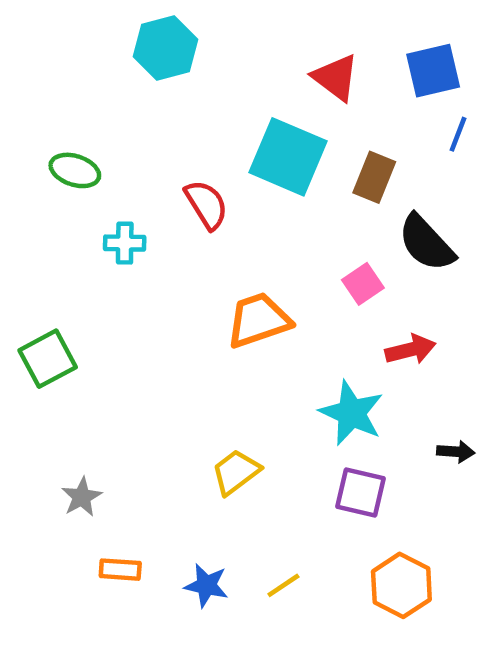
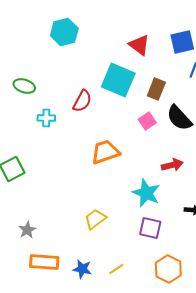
red semicircle: (206, 204) -> (82, 101), turned 60
pink square: (363, 284) -> (147, 121), moved
orange rectangle: (120, 570) -> (44, 262), size x1.6

